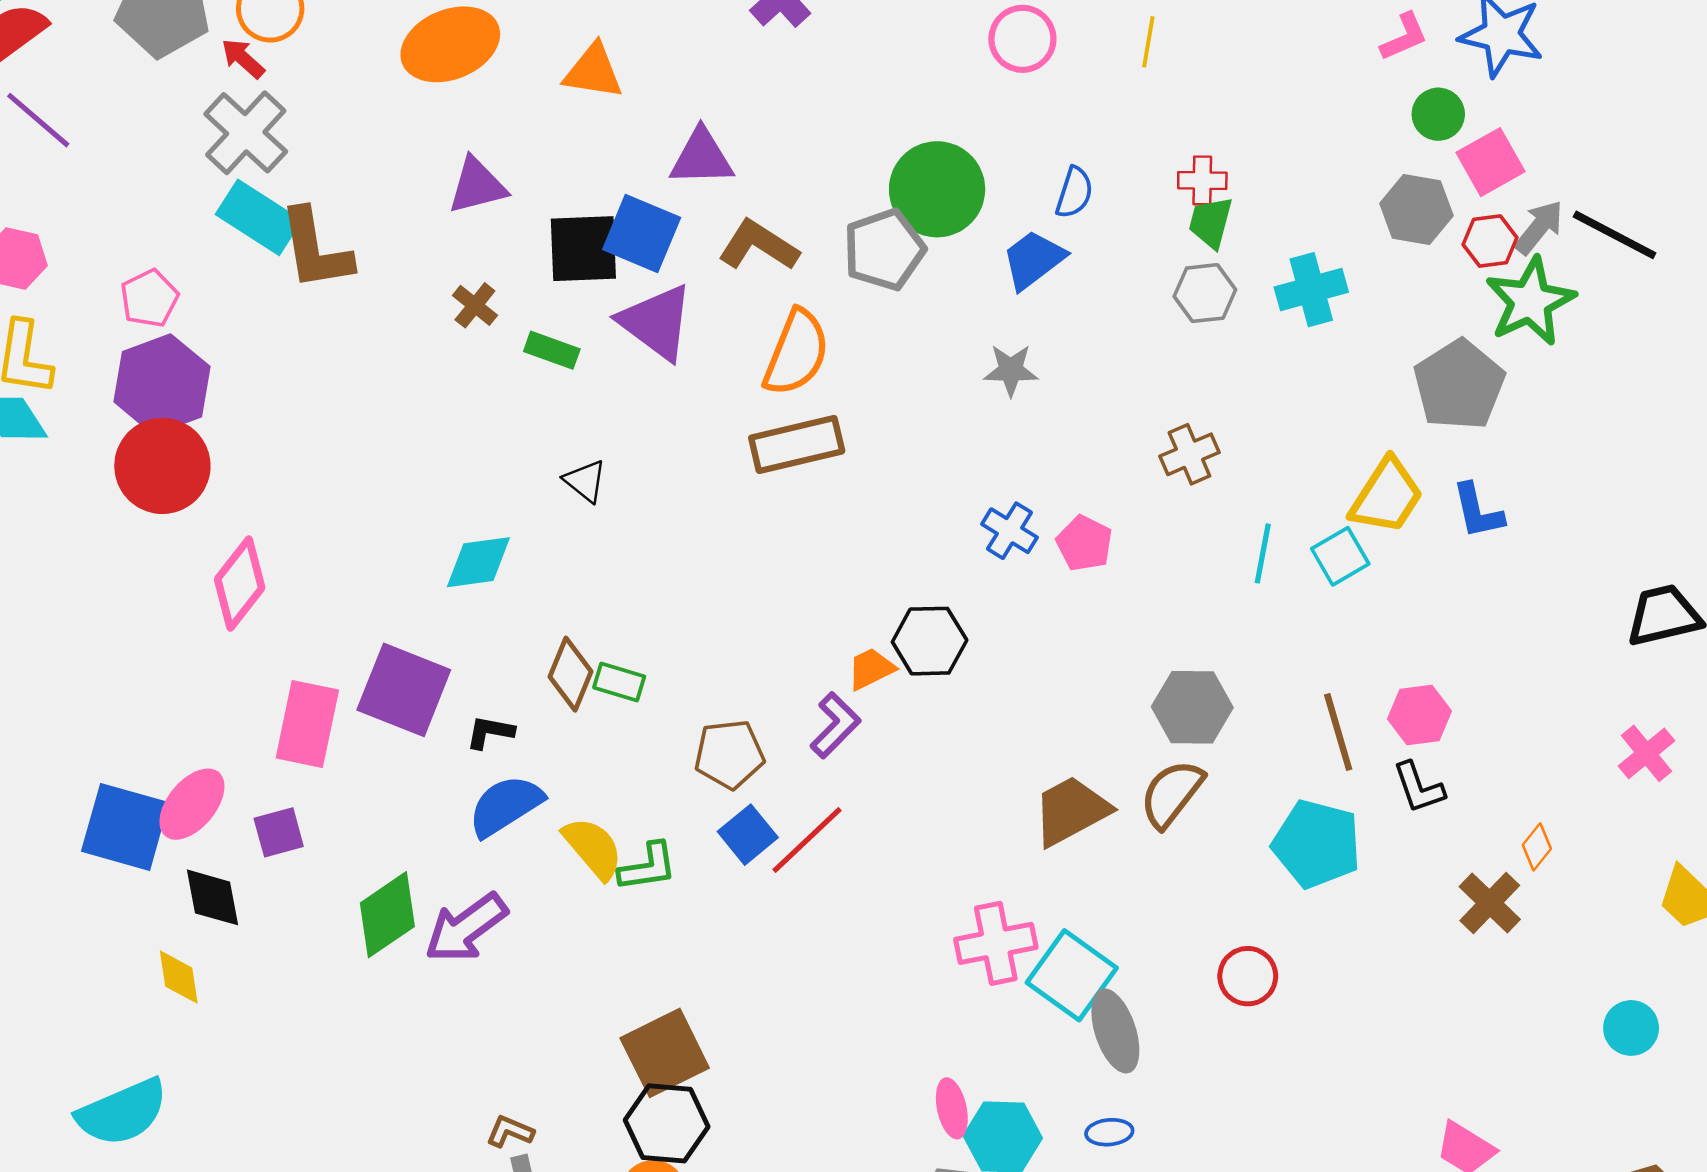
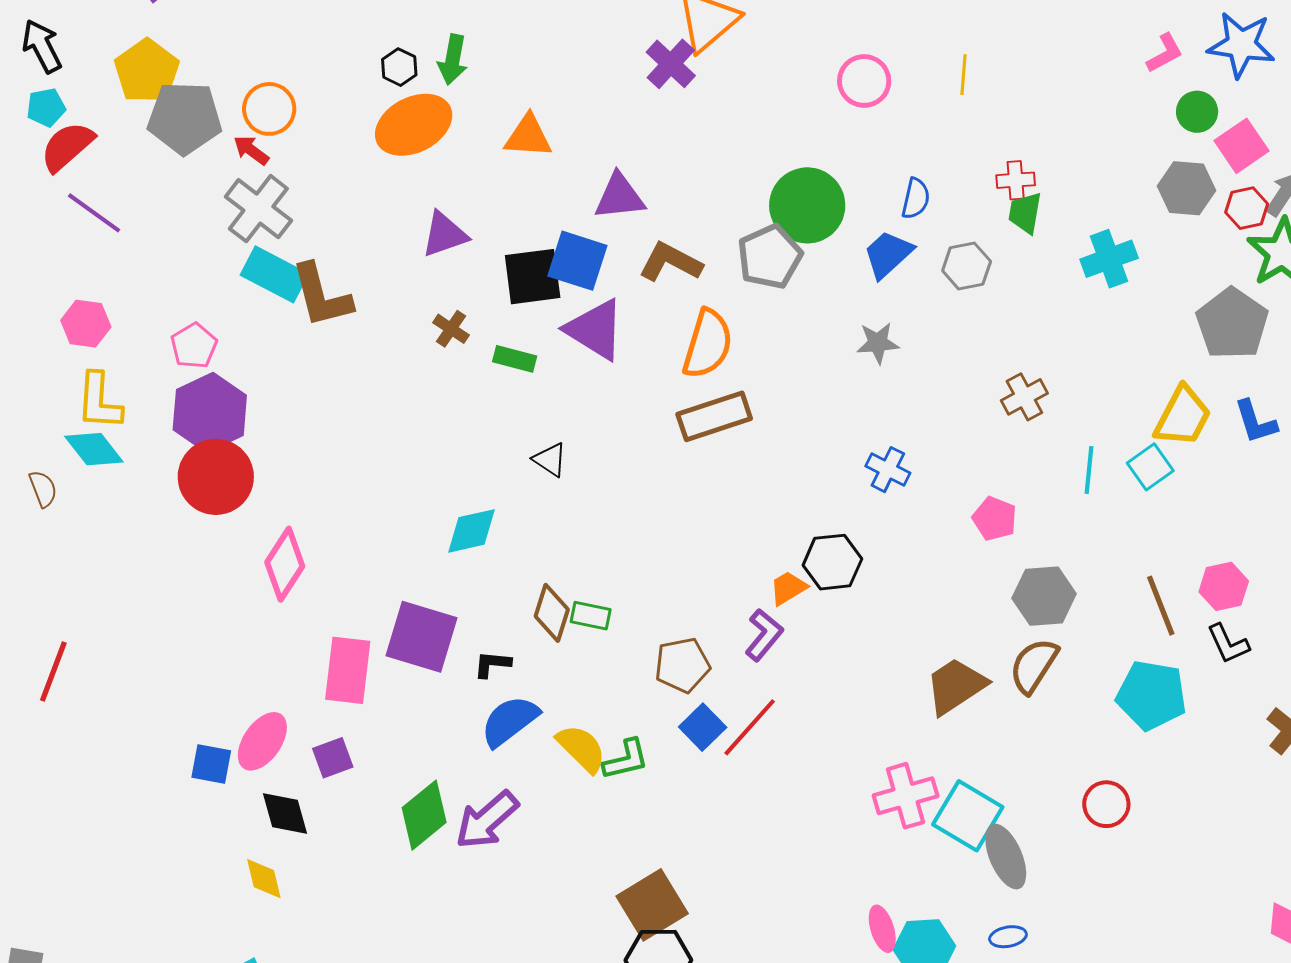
gray hexagon: (1205, 293) -> (967, 266), moved
pink pentagon: (1084, 543) -> (995, 519), moved
blue square: (125, 827) -> (211, 764), size x0.6

